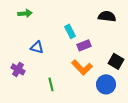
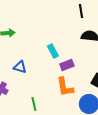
orange L-shape: (82, 67) -> (65, 87), turned 35

